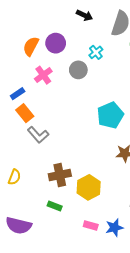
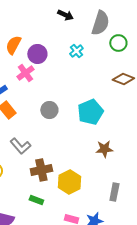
purple circle: (56, 43) -> (37, 54), moved
gray circle: (78, 70) -> (49, 110), moved
gray L-shape: (38, 135) -> (20, 146), moved

